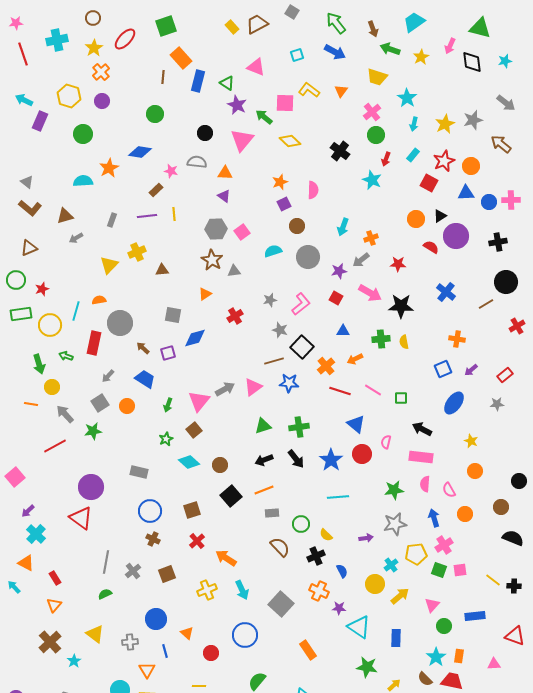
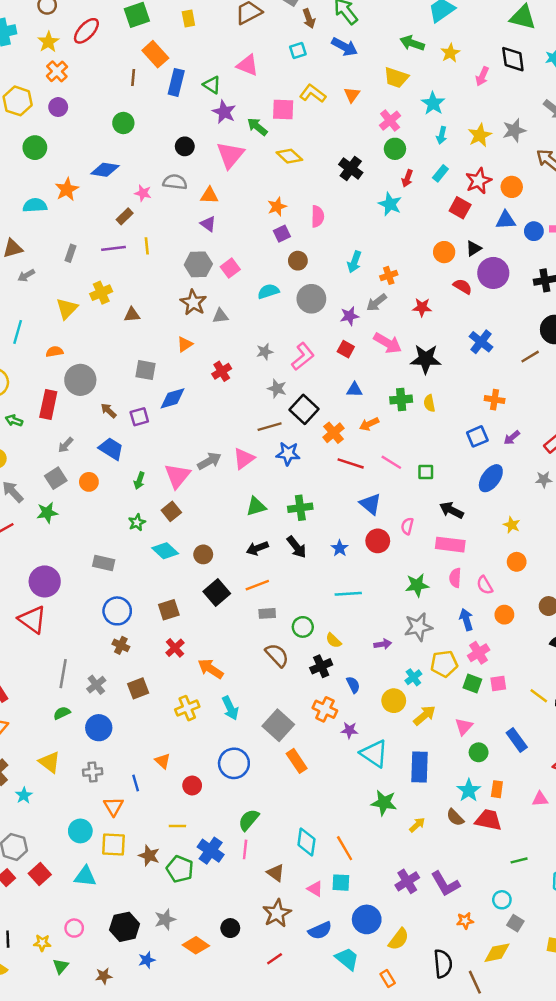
yellow rectangle: (232, 27) -> (188, 19), moved, turned 32
brown arrow: (373, 29) -> (309, 19), moved
pink arrow: (450, 46) -> (482, 76), moved
cyan line: (76, 311) -> (18, 332), moved
blue star: (331, 460) -> (340, 548), size x0.6
blue rectangle: (475, 616) -> (517, 740), turned 60
blue circle: (156, 619) -> (99, 728), moved
blue rectangle: (396, 638) -> (420, 767), size x1.4
orange rectangle: (308, 650) -> (297, 761), moved

